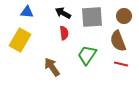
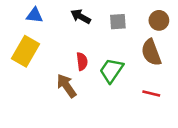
gray square: (92, 17) -> (118, 22), size x0.6
red semicircle: (64, 33) -> (82, 61), moved
red line: (121, 64) -> (151, 94), moved

